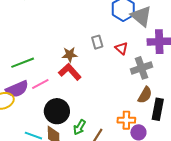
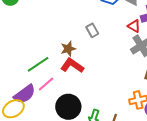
red triangle: (122, 48) -> (134, 26), moved
green line: (23, 63) -> (38, 64), moved

